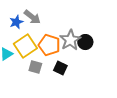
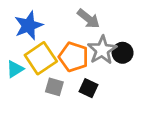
gray arrow: (32, 17) -> (89, 19), moved
blue star: (16, 22) -> (29, 26), size x1.5

